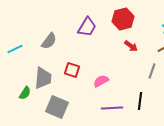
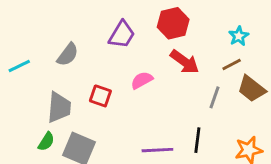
red arrow: (131, 46) -> (185, 62), size x1.5
pink semicircle: (101, 81) -> (142, 80), moved
green semicircle: (25, 93) -> (46, 142), moved

